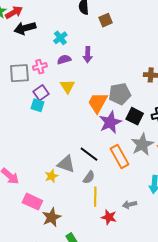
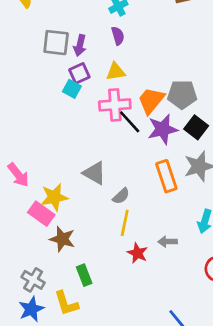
purple arrow: (88, 55) -> (80, 45), moved
purple semicircle: (64, 60) -> (118, 36), turned 80
pink cross: (40, 67) -> (115, 105), moved, size x1.6
yellow triangle: (67, 86) -> (116, 72), turned 42
black line: (89, 154) -> (130, 122), moved
yellow star: (51, 176) -> (54, 197), moved, size x1.5
brown star: (52, 217) -> (62, 239), turned 30

